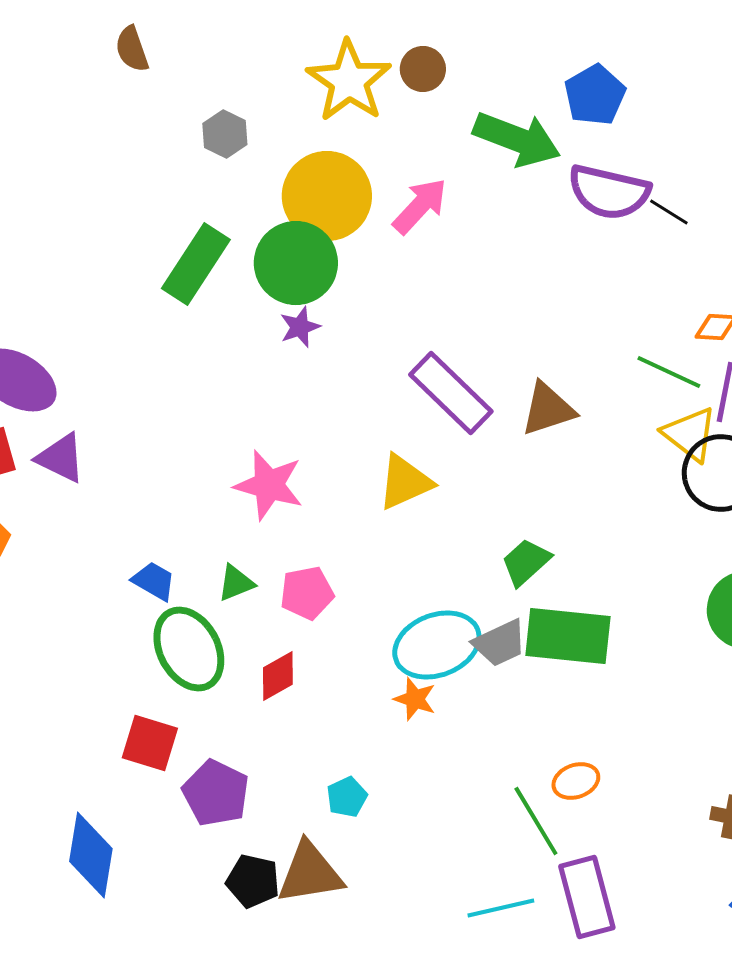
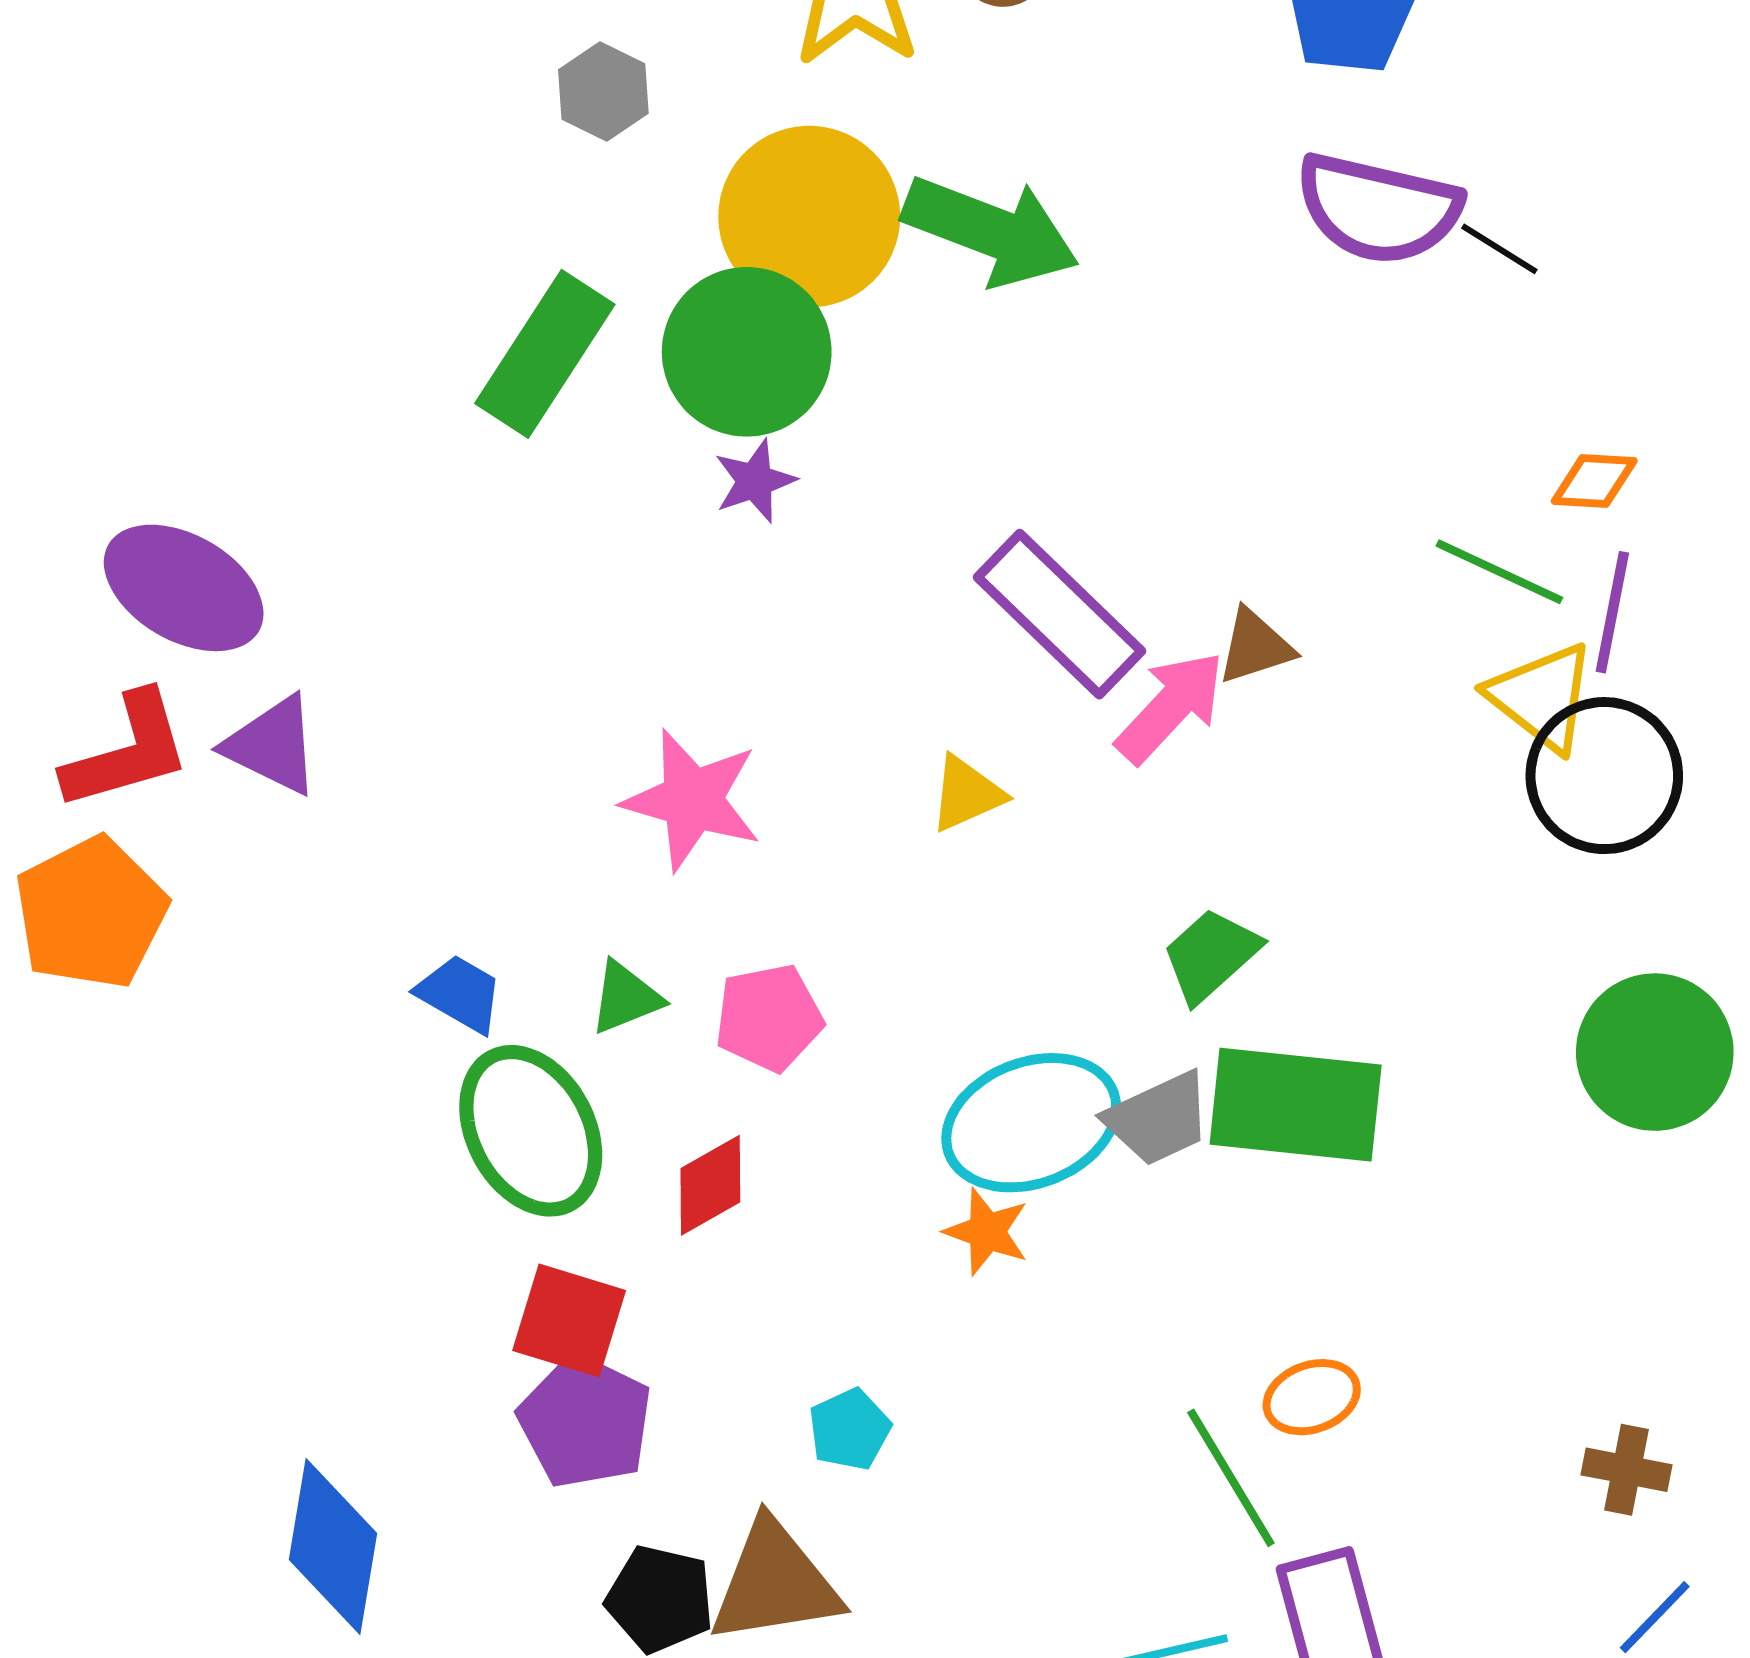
green arrow: (517, 139) -> (991, 231), moved
pink arrow: (420, 206) -> (1170, 707), moved
brown triangle: (548, 409) -> (1255, 646), size x0.7
yellow triangle: (405, 482) -> (967, 794), size x0.7
red square: (150, 743) -> (569, 1320), moved

